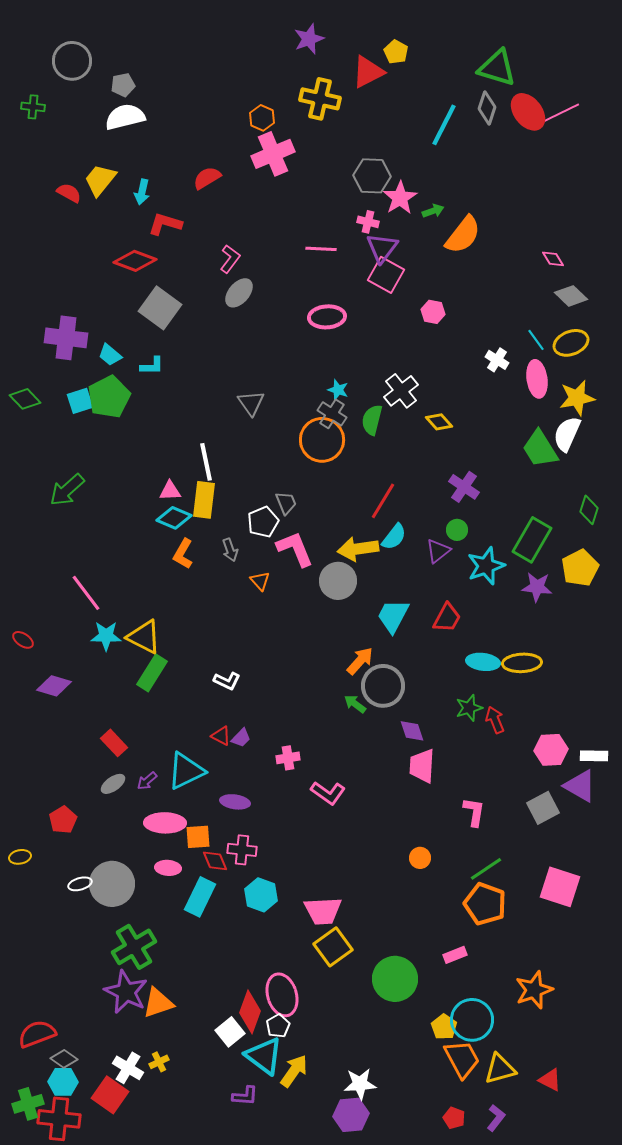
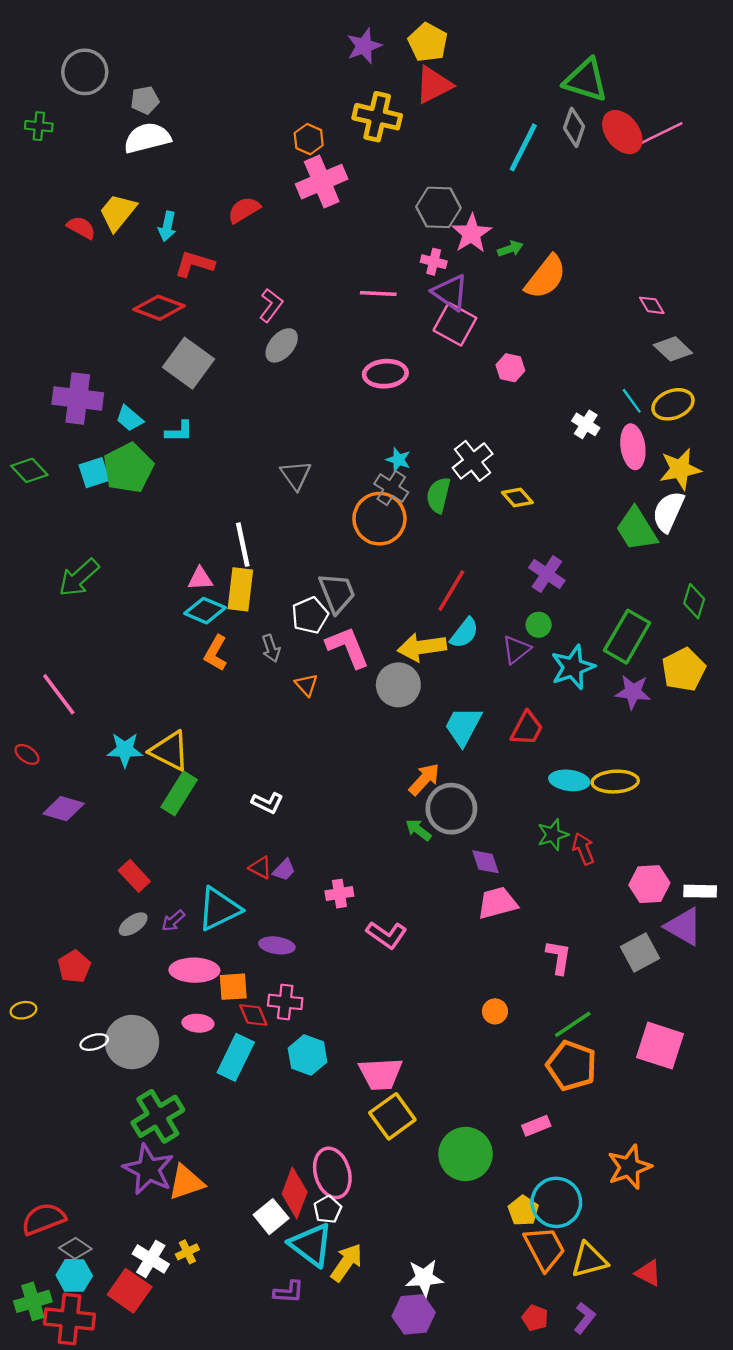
yellow pentagon: (396, 52) -> (428, 42), moved, size x1.4
purple triangle: (382, 248) -> (450, 292), turned -32
gray trapezoid: (286, 503) -> (337, 593), size x1.5
pink line: (86, 593) -> (59, 694), moved
pink trapezoid: (422, 766) -> (497, 903), turned 72

